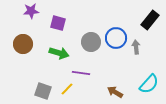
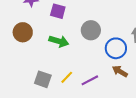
blue circle: (116, 38) -> (116, 48), moved
purple line: (81, 73) -> (90, 80), moved, turned -36
brown arrow: (115, 92) -> (120, 71), moved

